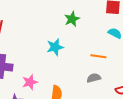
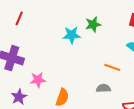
cyan star: (55, 47) -> (72, 35), moved

